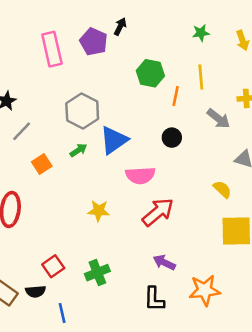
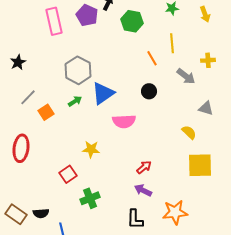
green hexagon: (150, 73) -> (132, 21), moved
orange line: (176, 96) -> (152, 58), turned -42
gray line: (22, 131) -> (28, 97), moved
red arrow: (158, 212) -> (144, 167), moved, size x0.6
red square: (53, 266) -> (68, 174), moved

